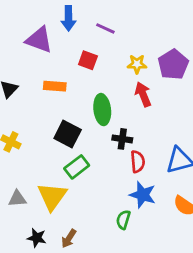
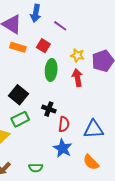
orange rectangle: (55, 86) -> (18, 47), moved
green ellipse: (102, 110) -> (51, 70), moved
black cross: (122, 139) -> (49, 109), moved
green semicircle: (123, 220) -> (36, 168), moved, turned -120

